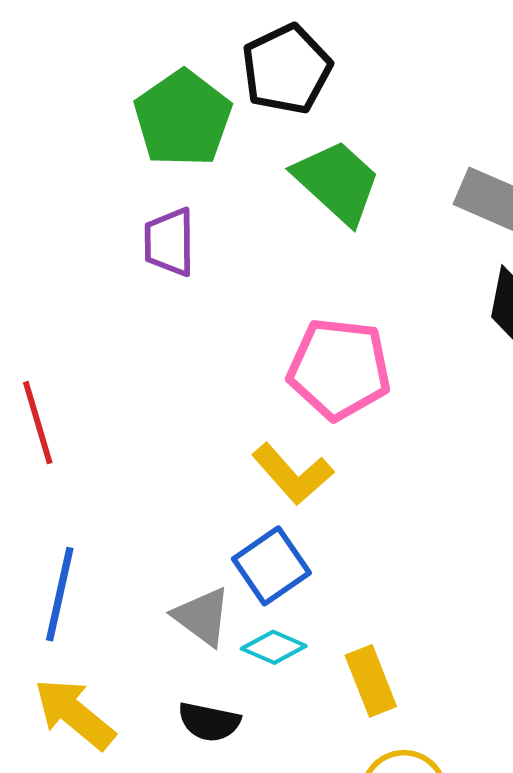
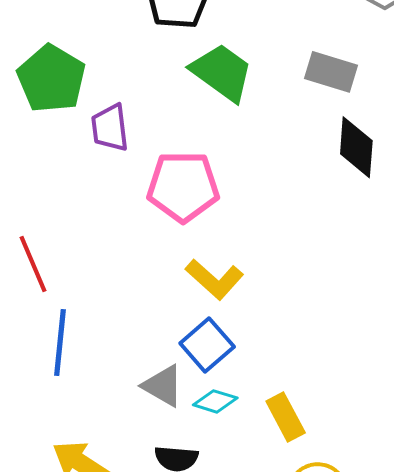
green pentagon: (183, 118) -> (51, 79), moved
pink pentagon: (339, 369) -> (183, 187), moved
blue line: (60, 594) -> (60, 343), moved

